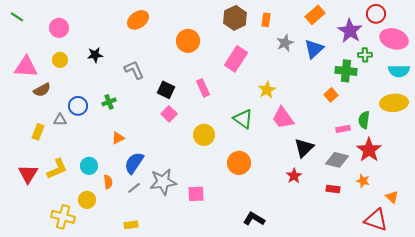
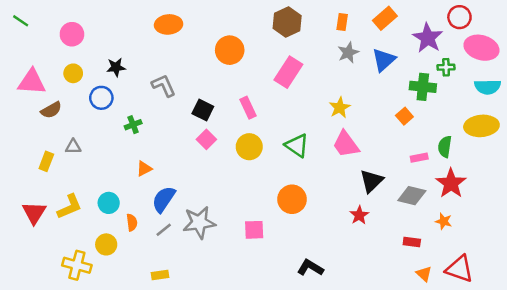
orange ellipse: (138, 20) -> (169, 24), turned 30
orange rectangle: (266, 20) -> (342, 22), moved
yellow star: (267, 90) -> (340, 108), moved
blue circle: (78, 106) -> (101, 98), moved
yellow circle: (204, 135) -> (249, 147), moved
red rectangle: (333, 189) -> (412, 242), moved
pink square: (196, 194) -> (254, 230), moved
orange triangle: (392, 197) -> (424, 274), moved

